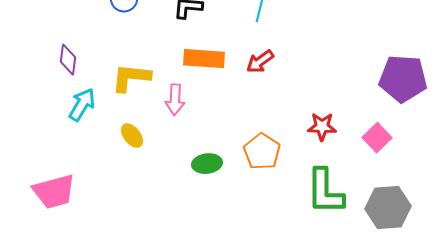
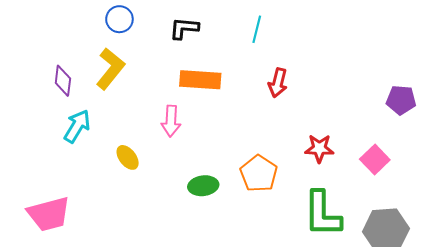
red arrow: (260, 62) -> (278, 83), moved, turned -40
yellow L-shape: (131, 78) -> (110, 69), moved, turned 123
purple pentagon: (403, 79) -> (401, 100), size x0.6

